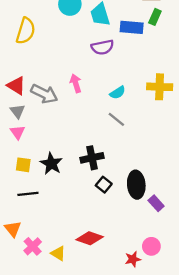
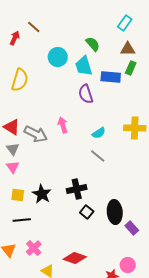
purple semicircle: (102, 47) -> (86, 94), turned 84
pink cross: (33, 246) -> (34, 248), moved

